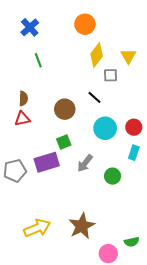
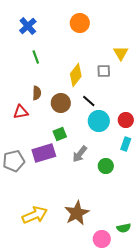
yellow diamond: (97, 55) -> (76, 75), moved
black line: (94, 97) -> (89, 101), moved
brown semicircle: (23, 99) -> (37, 93), moved

